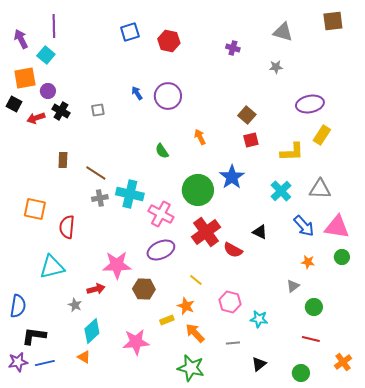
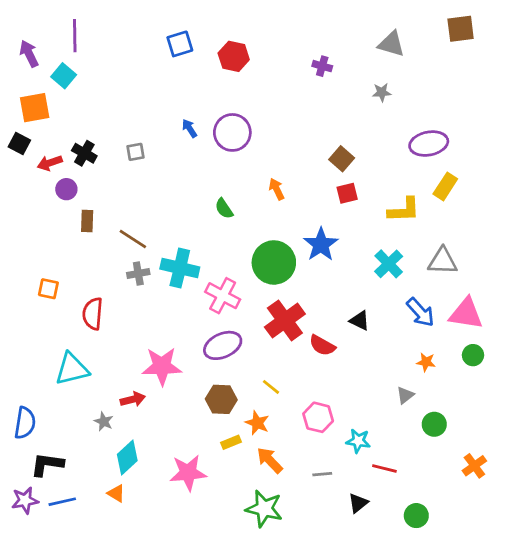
purple circle: (48, 91) -> (66, 189), moved
orange square: (35, 209) -> (48, 289), size x0.7
brown hexagon: (144, 289) -> (221, 399), moved
red line: (311, 339) -> (384, 469), moved
orange cross: (343, 362) -> (474, 466), moved

